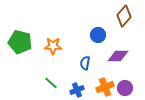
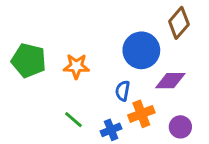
blue circle: (98, 35) -> (141, 50), size x1.6
orange cross: (105, 87) -> (141, 114), moved

